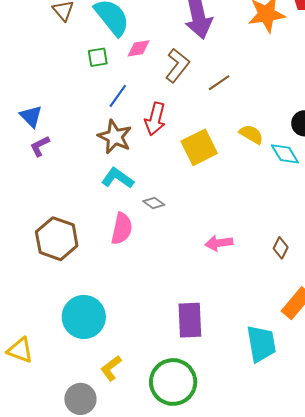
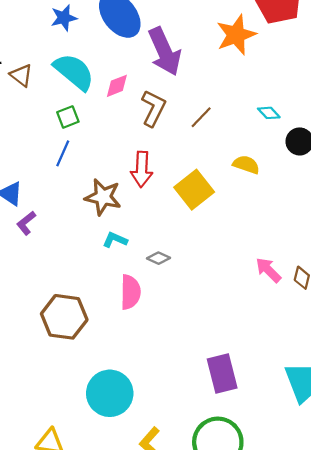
pink diamond: (139, 48) -> (117, 86), moved
blue line: (118, 96) -> (63, 153), moved
cyan diamond: (285, 154) -> (269, 113), moved, size x0.7
cyan L-shape: (118, 178) -> (115, 240), size x0.7
pink arrow: (219, 243) -> (268, 270), moved, turned 64

